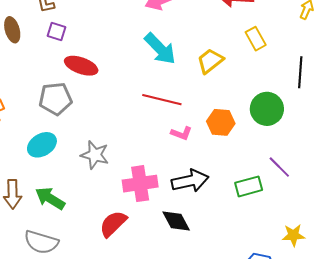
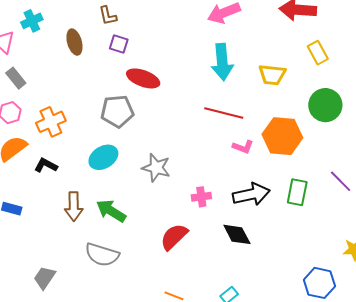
cyan arrow: (160, 49) -> (222, 62), turned 39
yellow trapezoid: (210, 61) -> (272, 75), turned -136
green circle: (267, 109) -> (325, 105), moved
orange hexagon: (221, 122) -> (282, 136), size x1.4
pink cross: (140, 184) -> (201, 197), size x0.6
green rectangle: (249, 186) -> (297, 192), moved, turned -64

